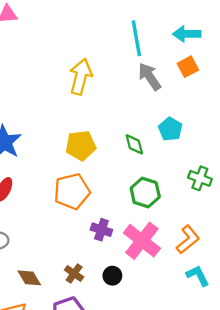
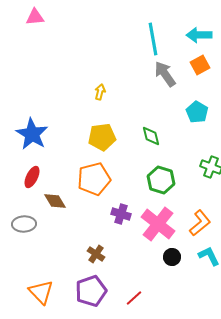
yellow arrow: (81, 77) -> (100, 92), moved, size x0.5
cyan pentagon: (170, 129) -> (197, 112), moved
black circle: (112, 276) -> (172, 257), moved
brown diamond: (29, 278) -> (55, 201), moved

